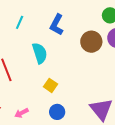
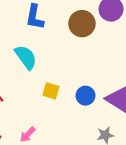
blue circle: (57, 112) -> (85, 96), moved

